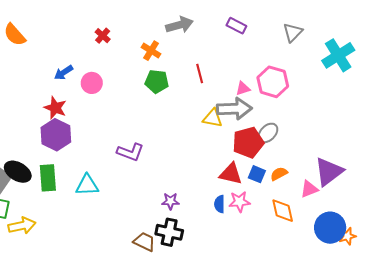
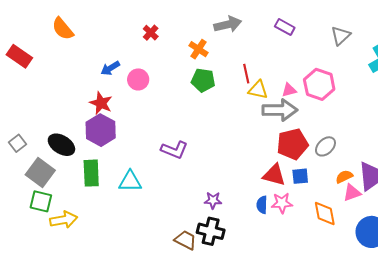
yellow triangle: (213, 118) -> (258, 90), moved
gray ellipse: (268, 133) -> (325, 146), moved
black ellipse: (18, 172) -> (61, 145), moved
blue square: (257, 174) -> (300, 176), turned -30
orange semicircle: (279, 174) -> (344, 177), moved

